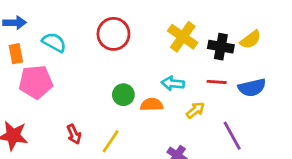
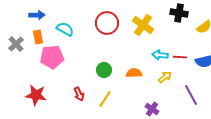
yellow cross: (183, 37) -> (143, 25), moved
black cross: (221, 47) -> (179, 13), moved
cyan arrow: (173, 83) -> (160, 55), moved
green circle: (123, 95) -> (104, 70), moved

